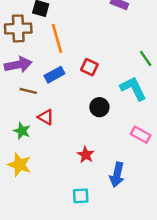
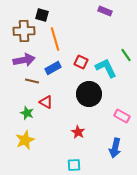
cyan L-shape: (133, 88) -> (106, 68), moved
black circle: (99, 107) -> (89, 94), size x1.6
yellow star: (19, 165) -> (25, 140), turned 30
blue arrow: (117, 175) -> (115, 148), moved

